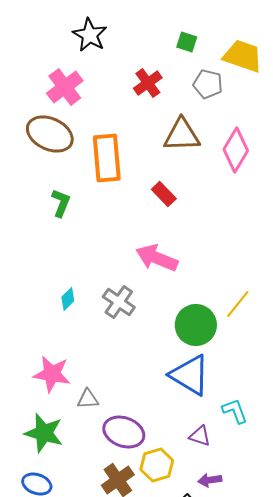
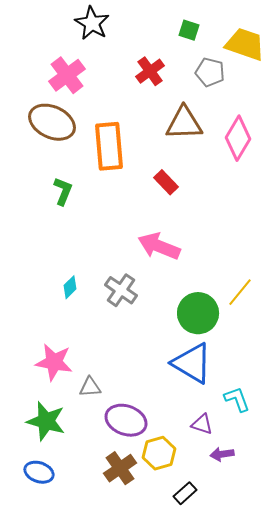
purple arrow: (210, 480) -> (222, 454), moved

